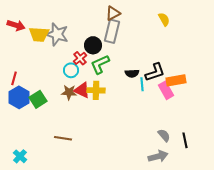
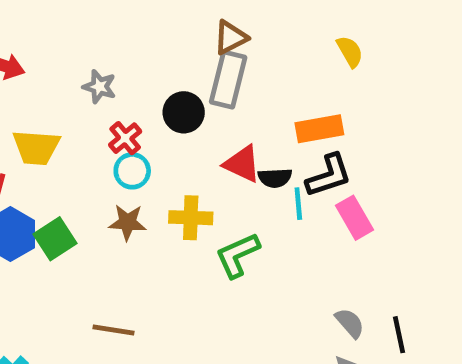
yellow trapezoid: (39, 34) -> (36, 147), moved
gray star: (57, 34) -> (99, 87), size x0.6
red cross: (80, 58) -> (125, 138), moved
green L-shape: (100, 64) -> (237, 255), moved
orange rectangle: (176, 80) -> (319, 129), moved
red triangle: (82, 90) -> (242, 164), moved

